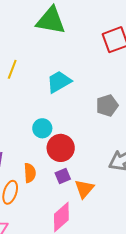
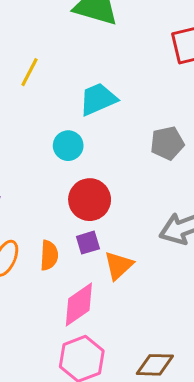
cyan circle: (42, 128) -> (68, 146), moved
orange semicircle: (30, 173) -> (49, 255), moved

